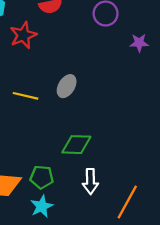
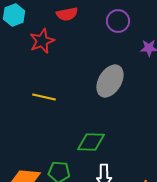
gray ellipse: (67, 86) -> (110, 81), moved, size x1.5

